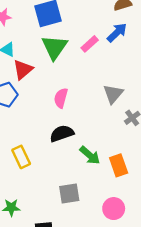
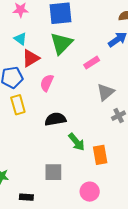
pink rectangle: (90, 44) -> (92, 63), moved
pink semicircle: (61, 98) -> (47, 83), moved
yellow rectangle: (21, 157) -> (18, 105), moved

